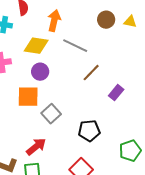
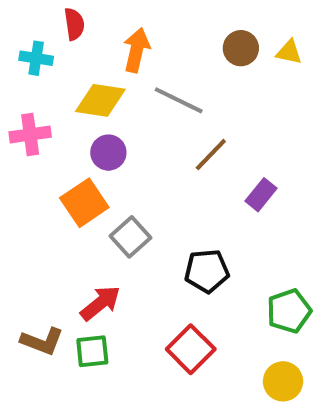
orange square: (28, 97) -> (84, 203), turned -35

